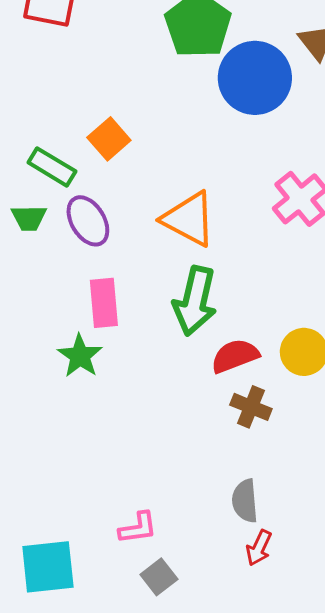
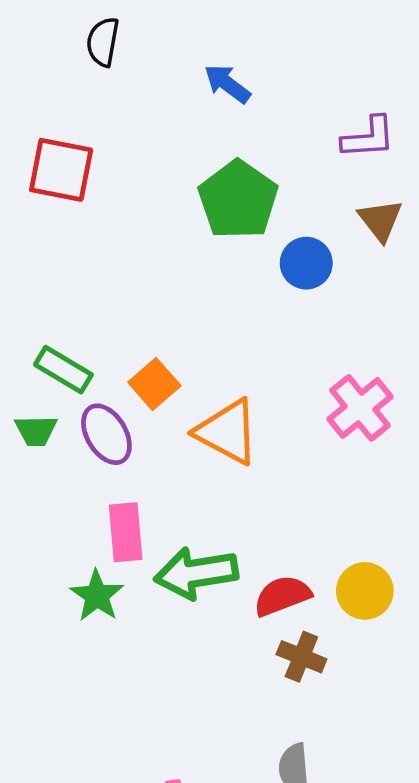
blue circle: (255, 78) -> (306, 263), size x0.6
orange square: (109, 139) -> (154, 384), moved
green arrow: (195, 301) -> (196, 573), moved, turned 68

